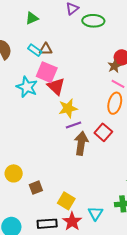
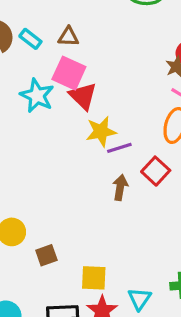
cyan rectangle: (35, 50) -> (30, 39), moved
purple line: (74, 125) -> (119, 148), moved
brown arrow: (81, 143) -> (120, 187), size x0.7
yellow square: (66, 201) -> (94, 278), turned -30

